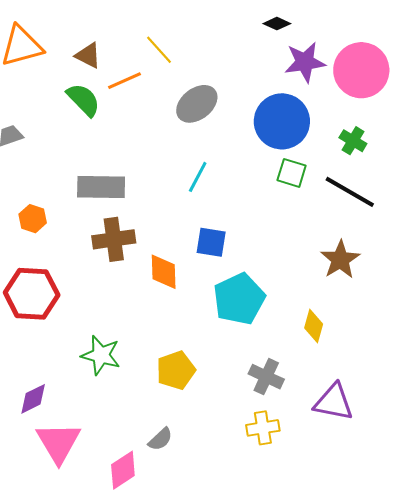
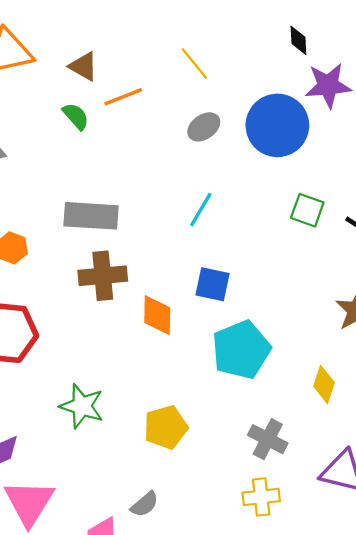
black diamond: (277, 24) -> (298, 40), turned 60
yellow line: (159, 50) -> (194, 64), moved
green semicircle: (83, 100) -> (76, 116), size x0.7
gray ellipse: (197, 104) -> (204, 127), size x0.7
blue circle: (282, 121) -> (277, 125), moved

